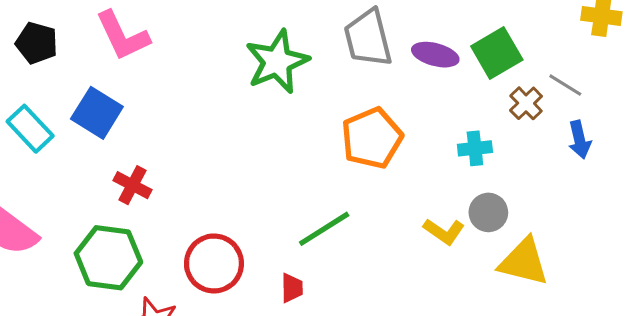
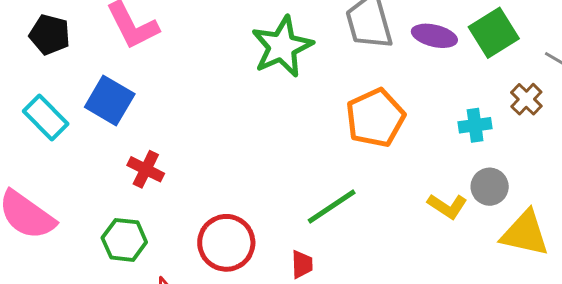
brown cross: (526, 103) -> (526, 99), moved
green hexagon: (108, 258) -> (124, 240), size x0.7

